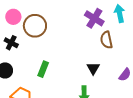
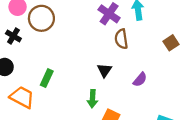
green rectangle: (43, 69) -> (47, 78), moved

